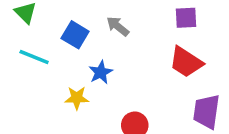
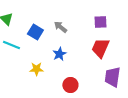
red trapezoid: (186, 62) -> (100, 48), turned 80
blue star: (101, 72) -> (59, 54), moved

